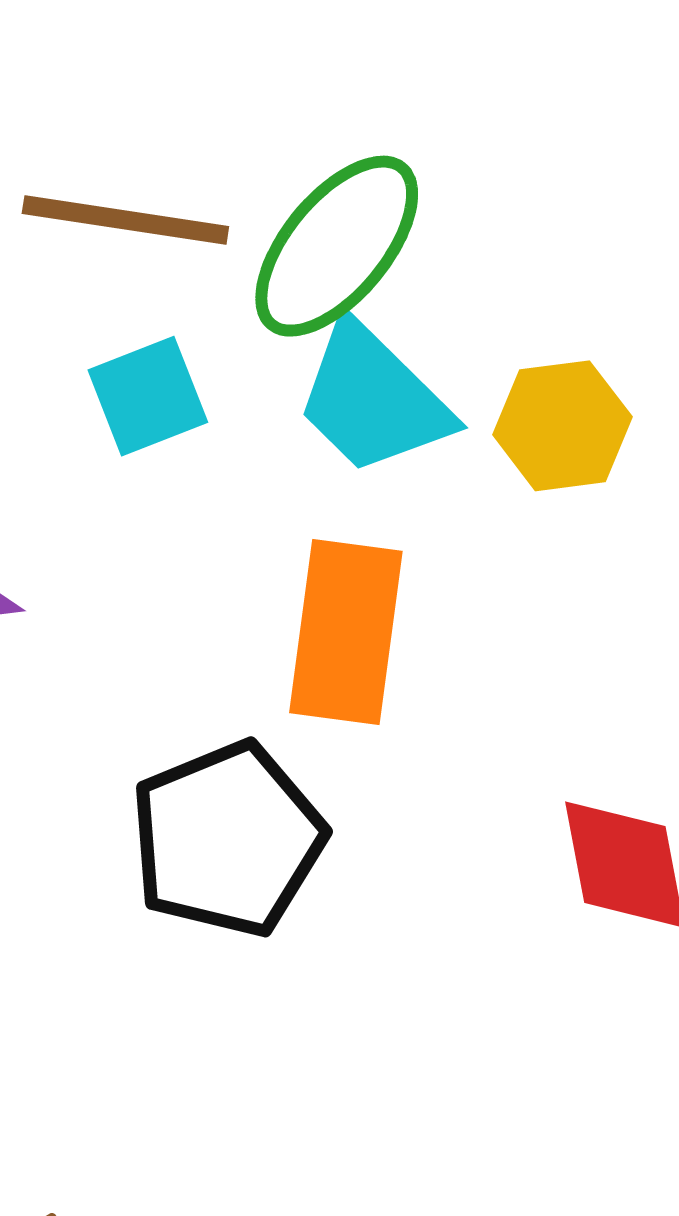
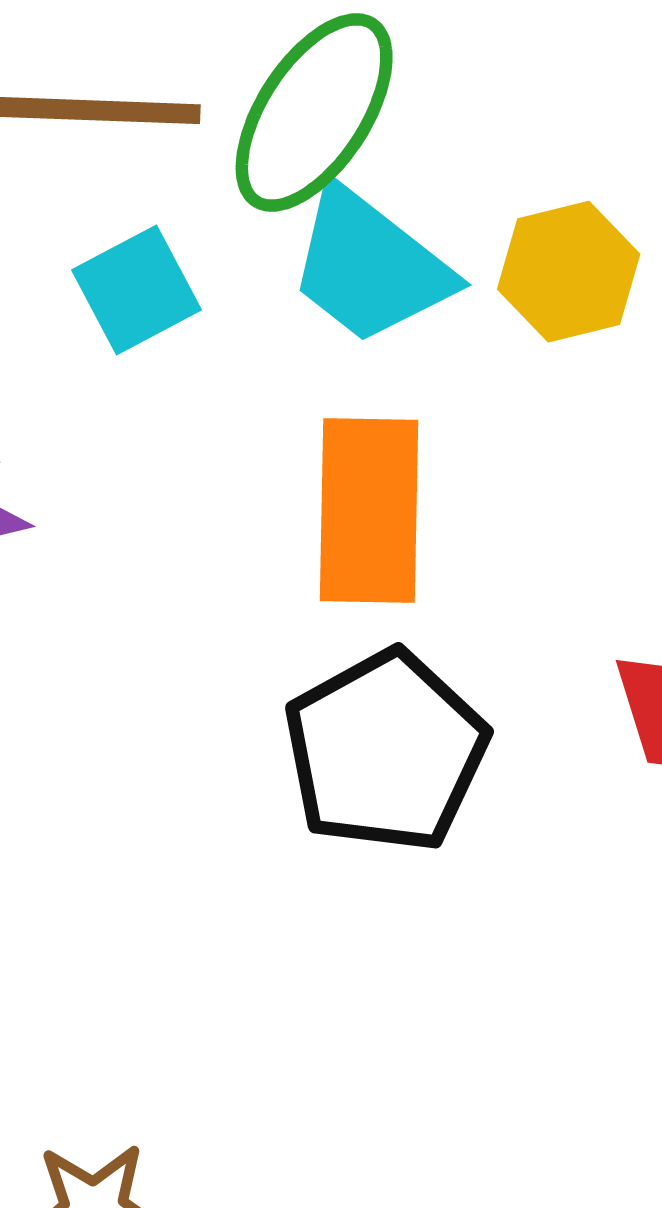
black pentagon: (227, 839) -> (386, 751), moved

